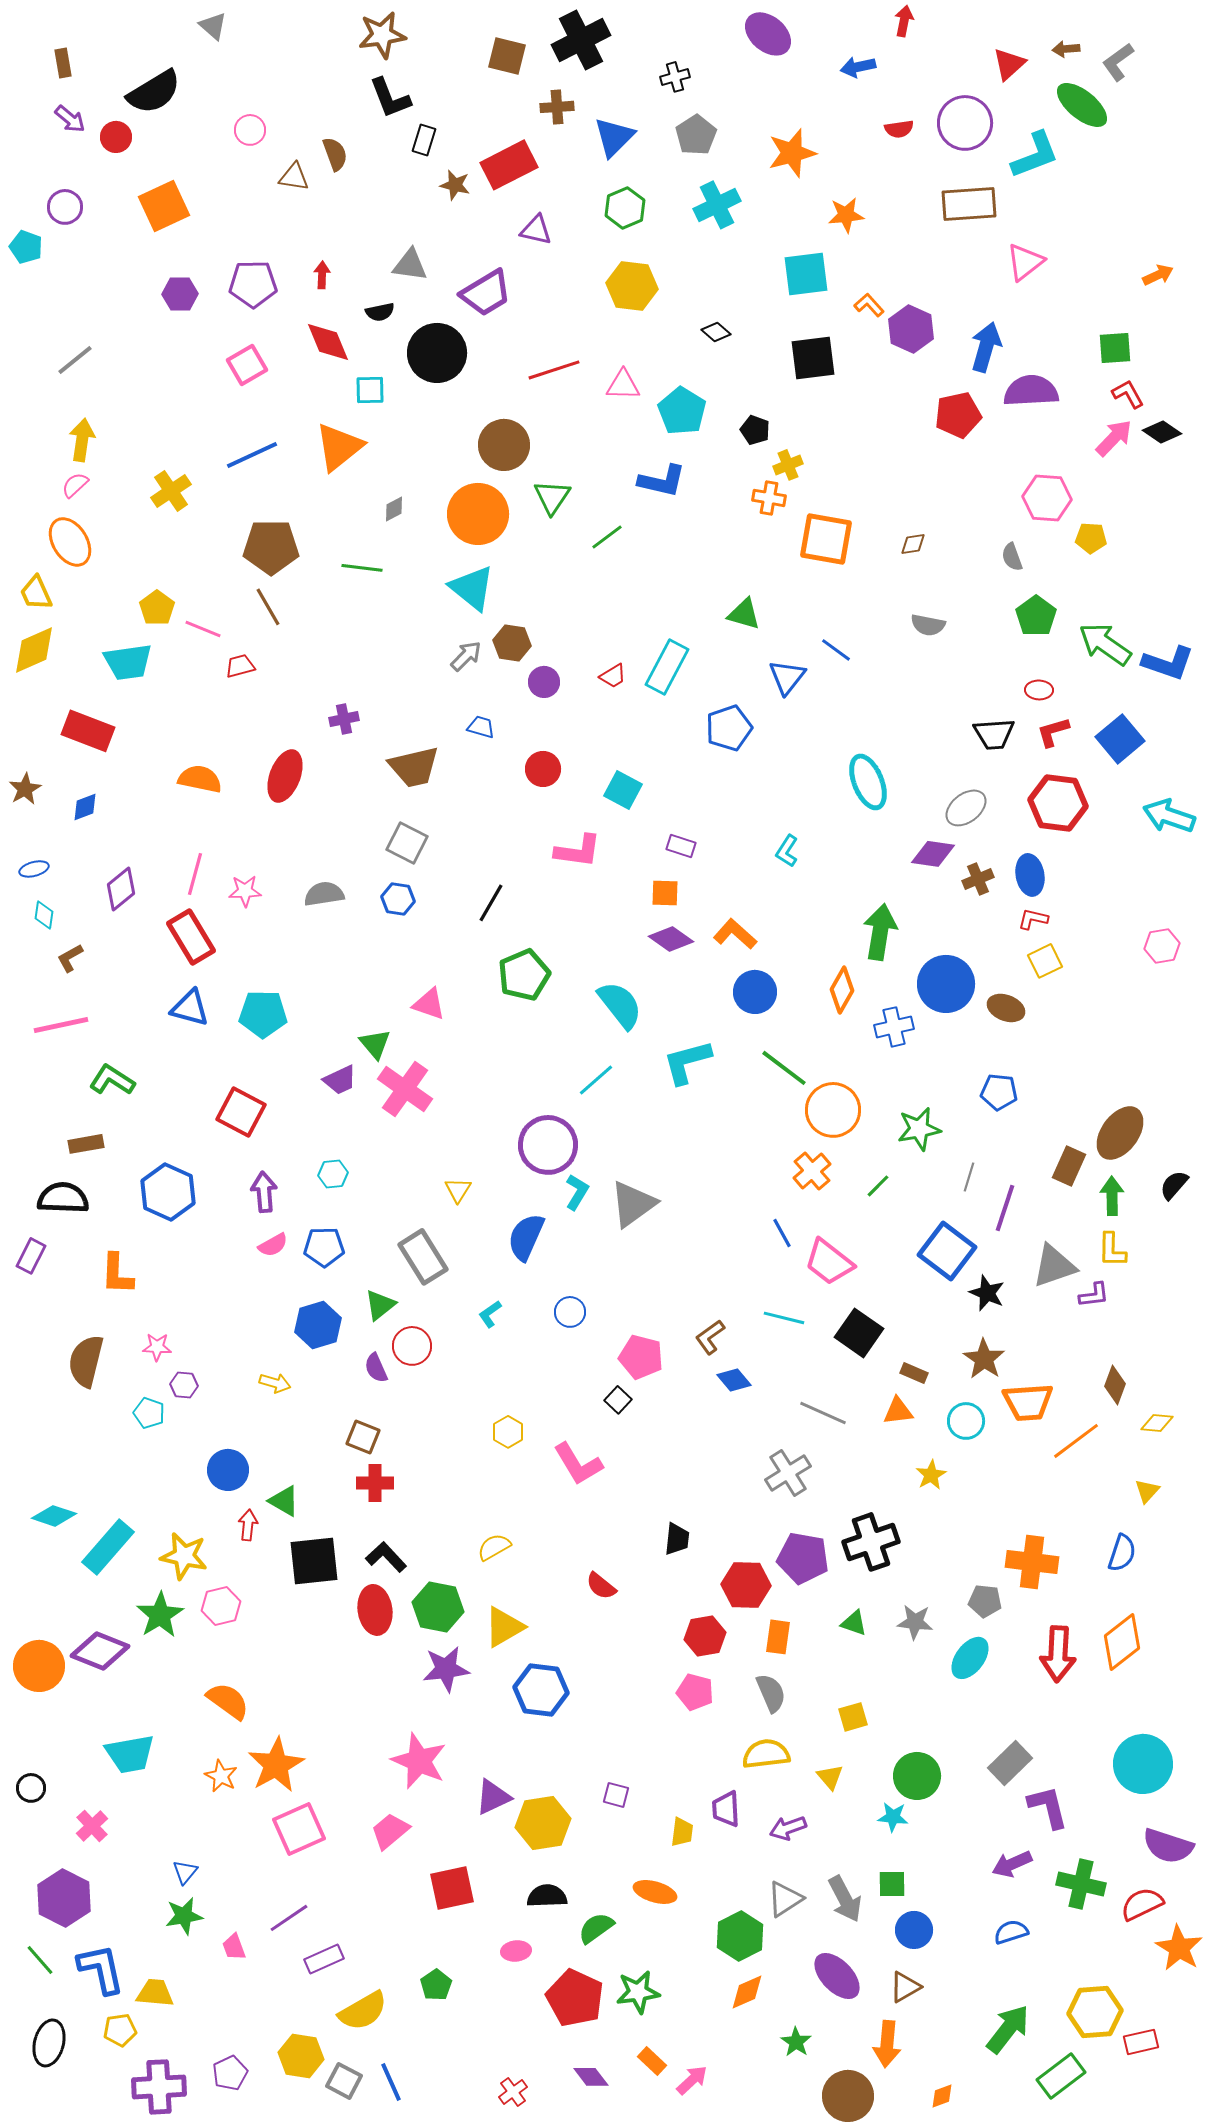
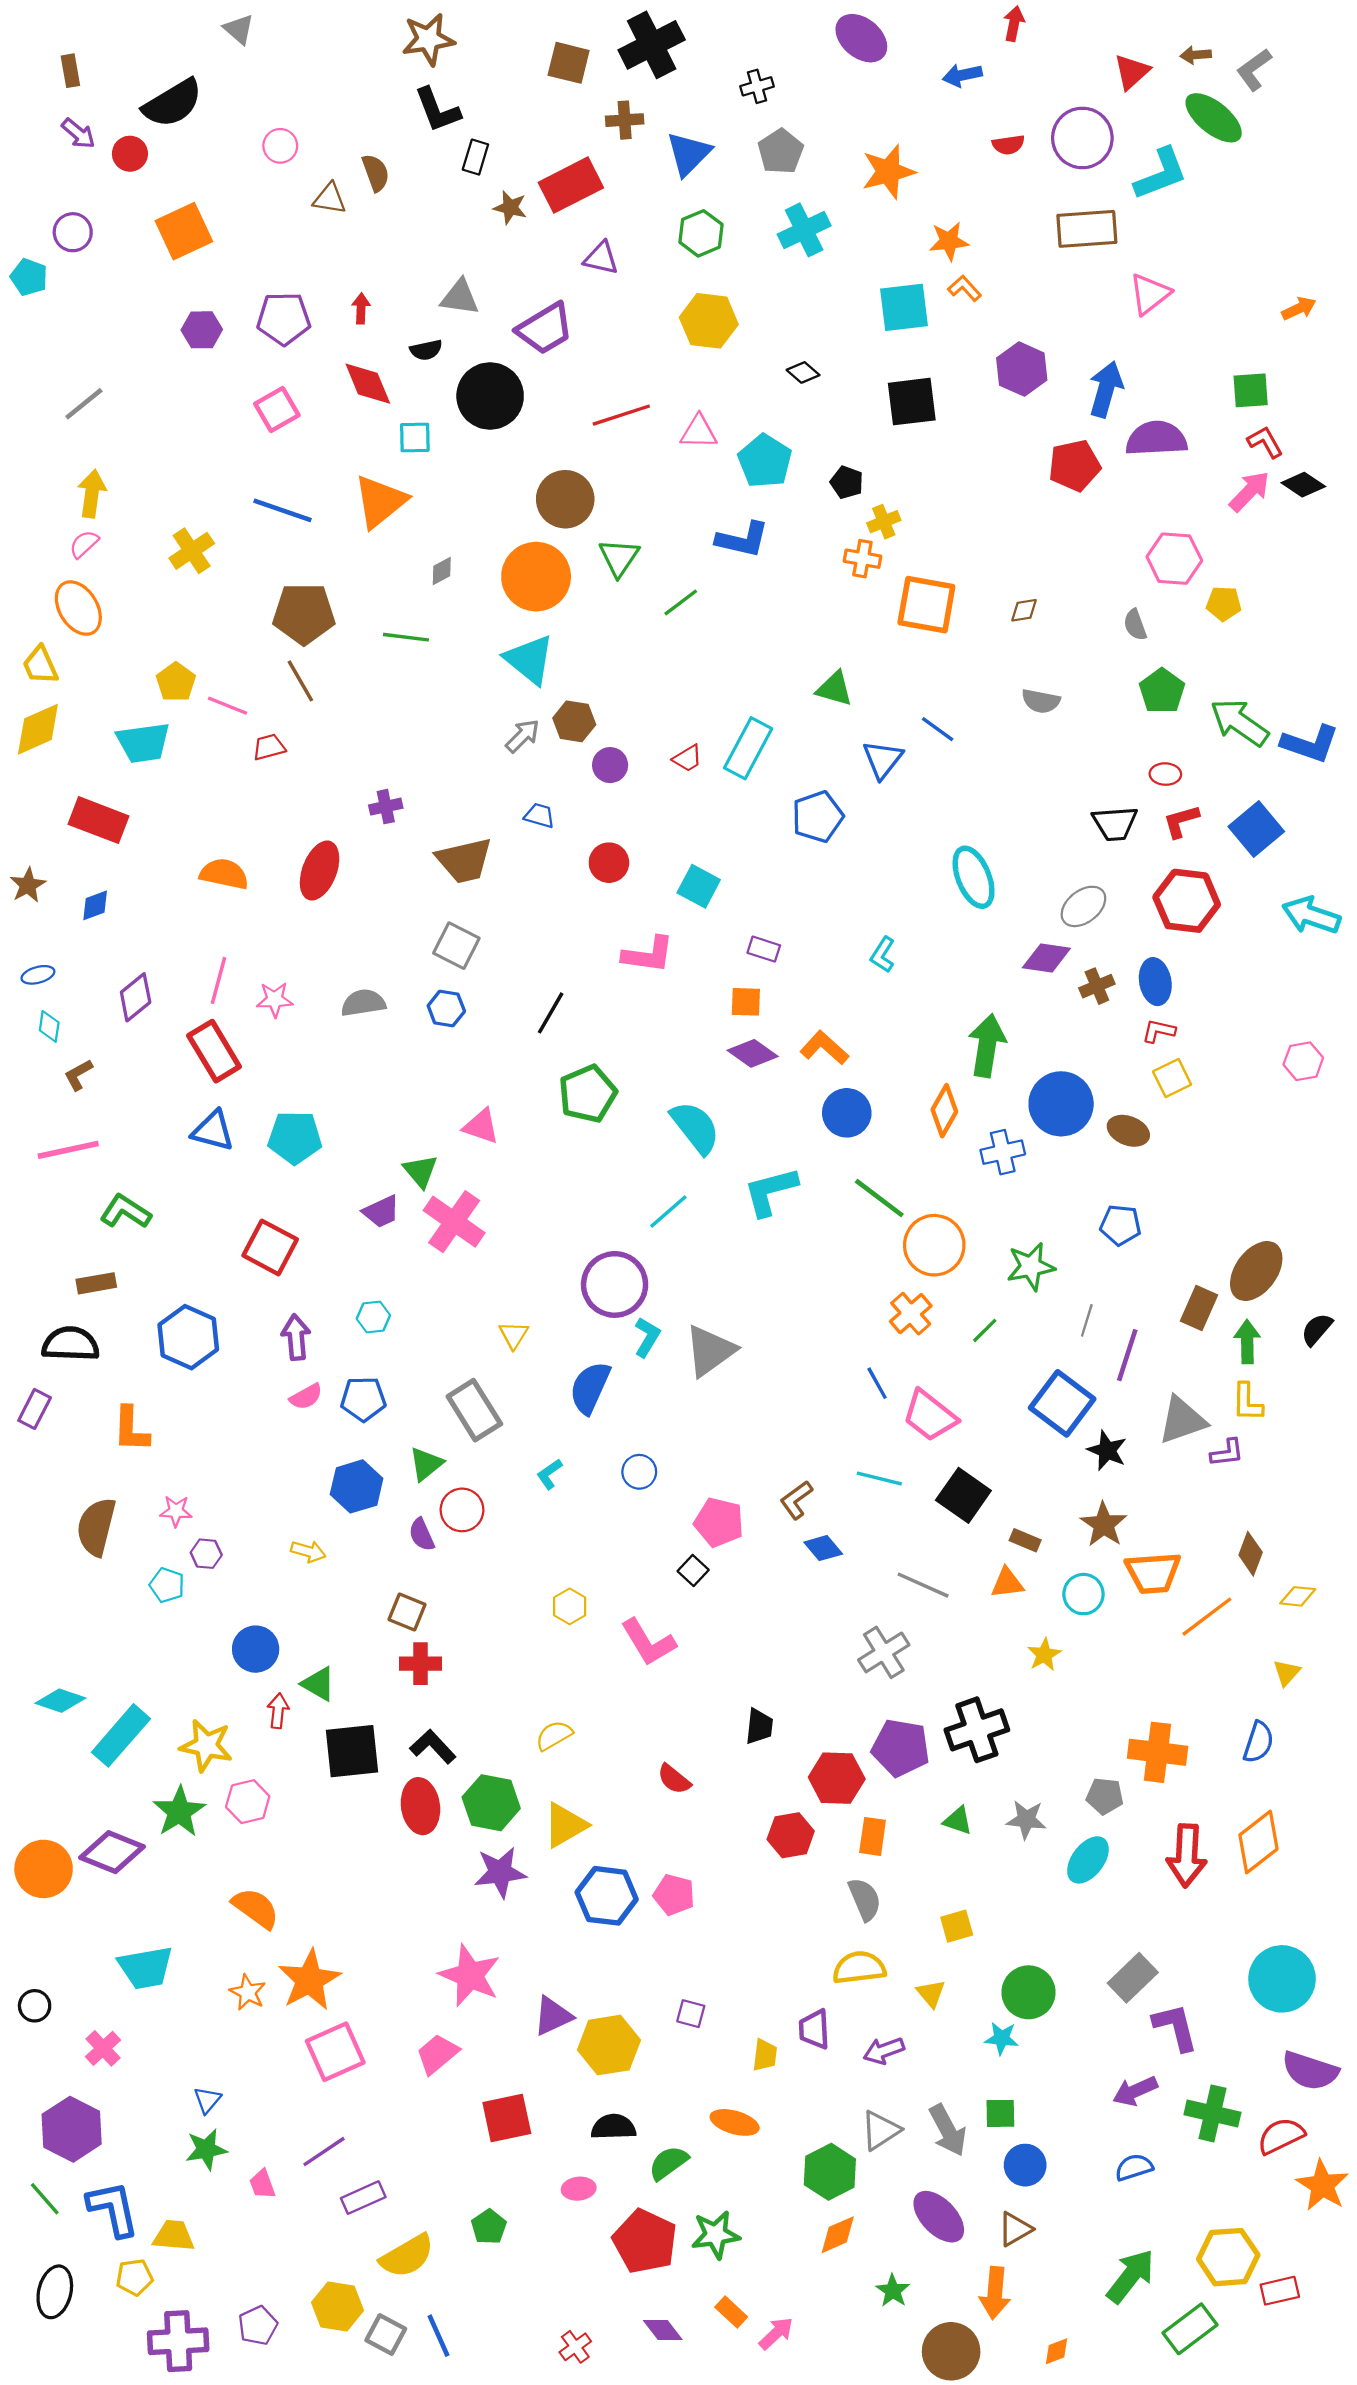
orange L-shape: (869, 305) -> (965, 288), moved
blue line: (252, 455) -> (283, 510), turned 44
pink pentagon: (695, 1692) -> (674, 1895), moved

